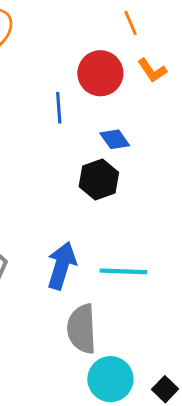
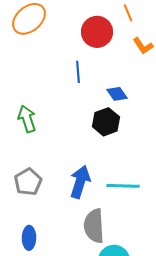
red circle: (100, 73) -> (97, 32), moved

